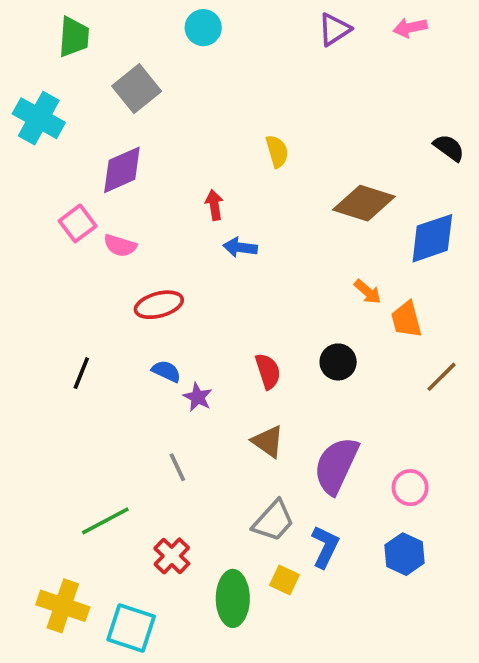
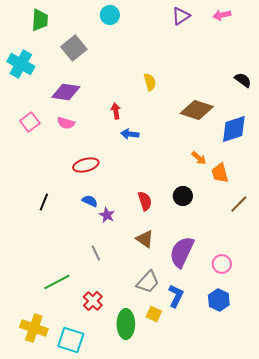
purple diamond: (122, 170) -> (66, 92), turned 32
pink square: (78, 223) -> (30, 122), moved
pink semicircle: (120, 246) -> (66, 123), moved

